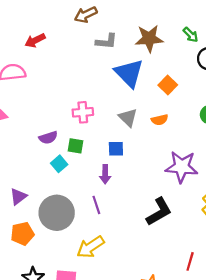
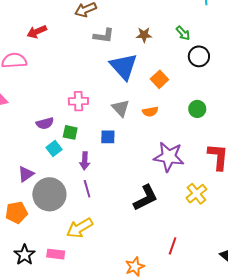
brown star: (149, 38) -> (144, 35), size x0.6
purple arrow: (105, 174) -> (85, 161), moved
purple triangle: (18, 197) -> (26, 174), moved

